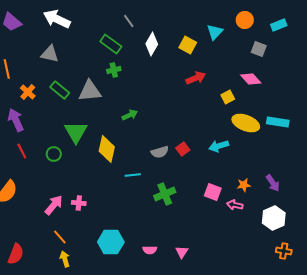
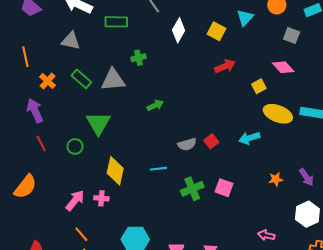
green rectangle: (111, 44) -> (116, 22), moved, turned -35
yellow diamond: (107, 149) -> (115, 171), moved
pink square: (213, 192) -> (224, 188), moved
pink arrow: (235, 205) -> (266, 235), moved

